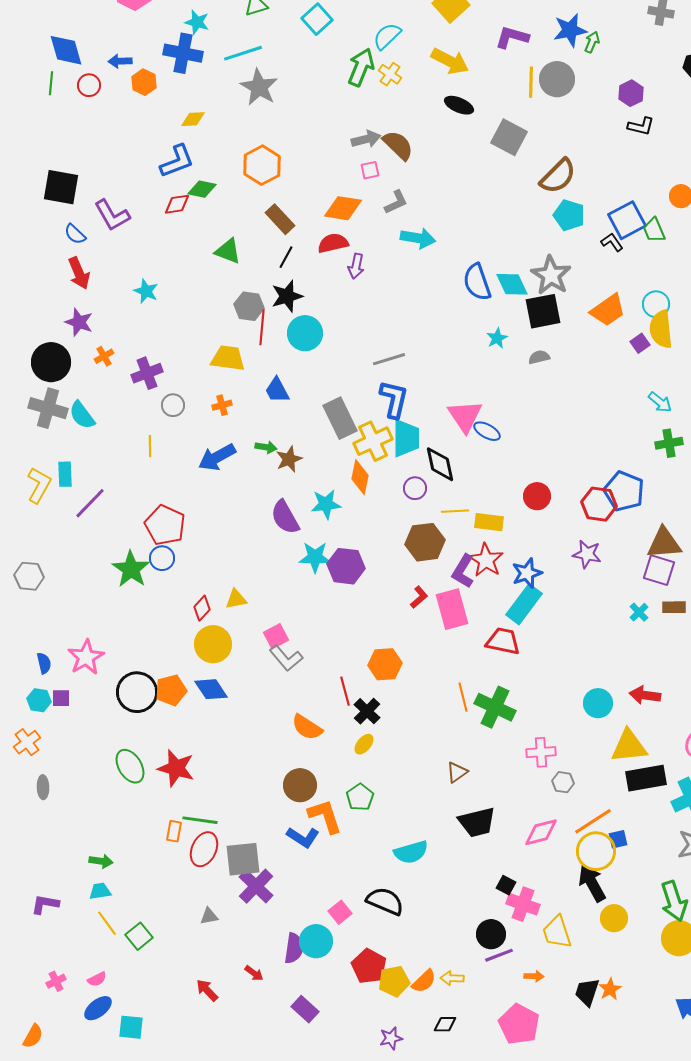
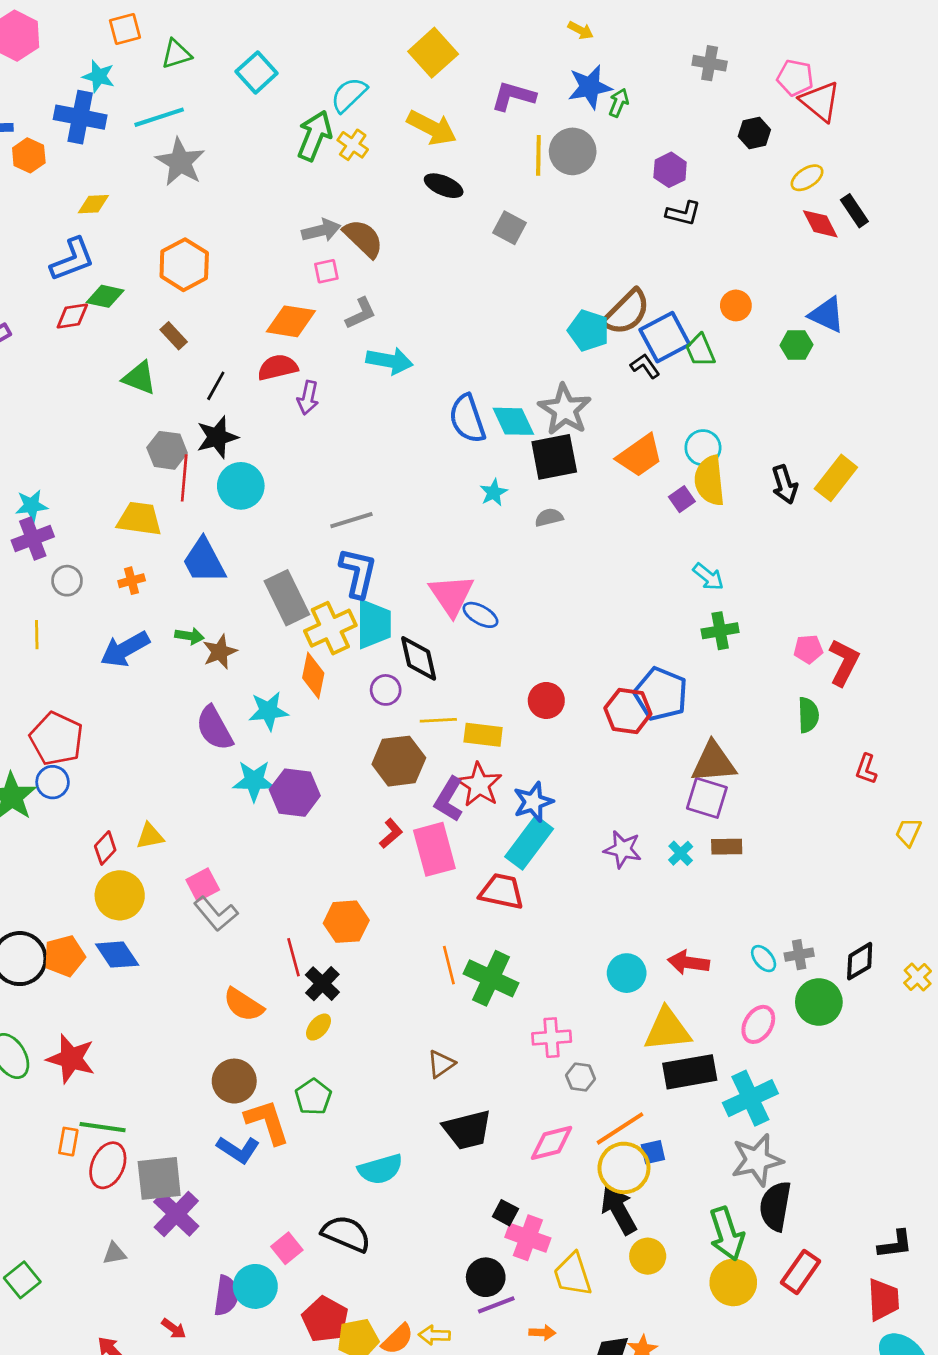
gray square: (509, 137) -> (509, 228), size x0.7
brown semicircle: (558, 176) -> (627, 312), moved
brown rectangle: (280, 219) -> (174, 336), moved, size x0.7
cyan star: (146, 291) -> (31, 506), moved, turned -30
blue trapezoid: (277, 390) -> (204, 561), size x1.4
purple star: (587, 554) -> (623, 849), moved

